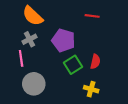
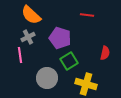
red semicircle: (95, 62) -> (105, 53), moved
gray circle: (34, 84) -> (47, 78), moved
yellow cross: (91, 89) -> (86, 84), size x1.5

